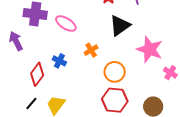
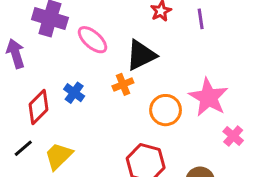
black triangle: (120, 26) -> (141, 55), moved
orange circle: (115, 72) -> (166, 110), moved

